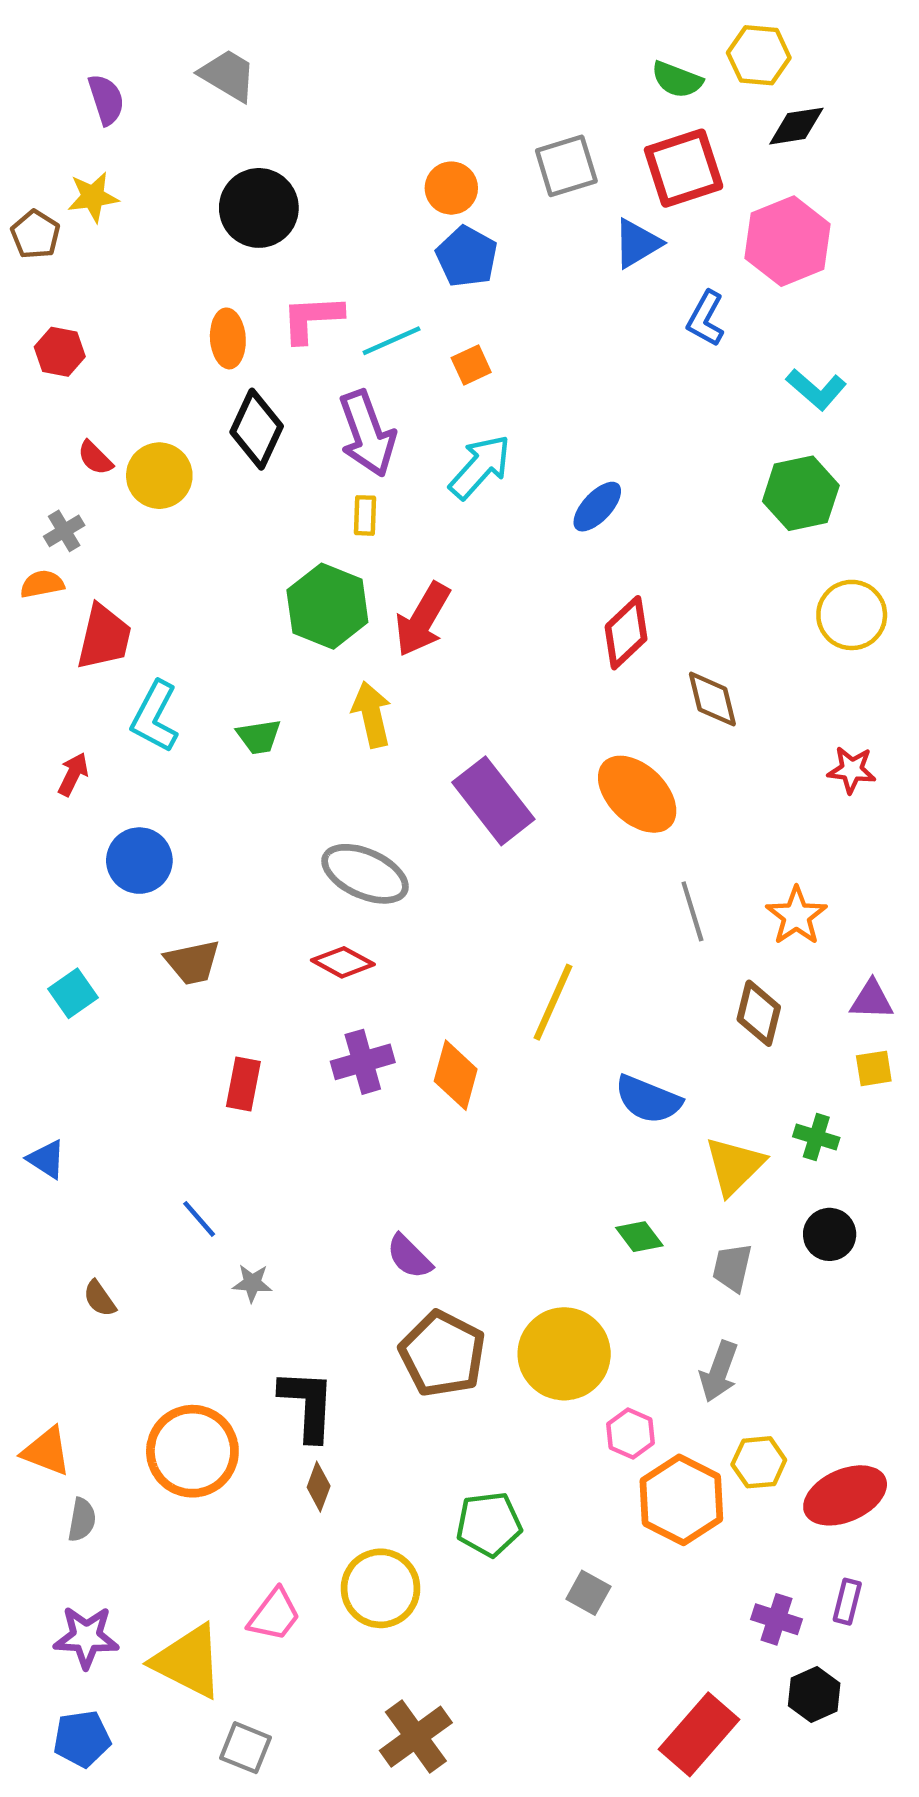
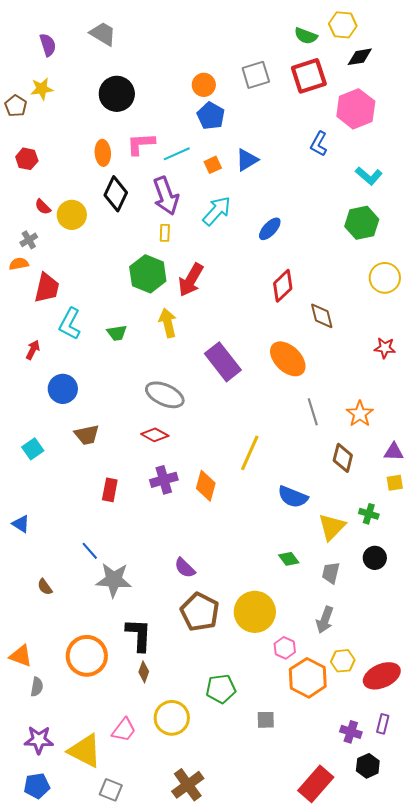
blue triangle: (637, 243) -> (247, 160), moved
gray star: (252, 1283) -> (114, 580), size x2.0
gray square: (588, 1593) -> (266, 720), turned -30

